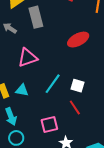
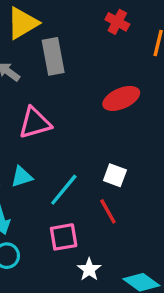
cyan line: (53, 84) -> (64, 190), moved
cyan triangle: (22, 90) -> (22, 177), turned -32

